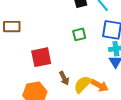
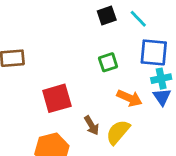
orange arrow: (100, 85) -> (129, 98), moved

